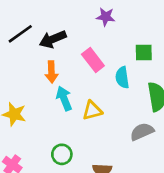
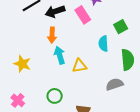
green square: (144, 52) -> (121, 27), turned -32
pink rectangle: (93, 60) -> (83, 15), moved

